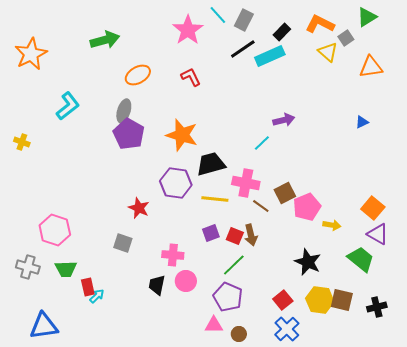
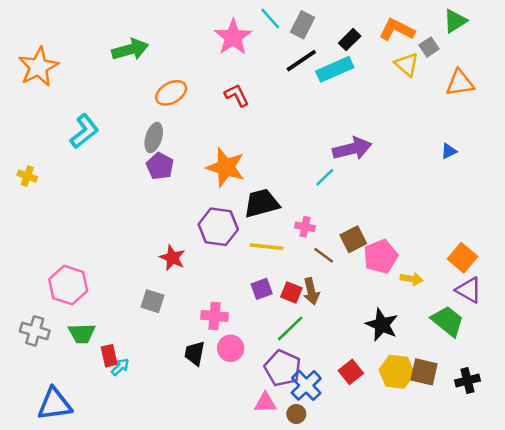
purple arrow: (284, 120) -> (352, 149), size x1.4
purple pentagon: (129, 134) -> (160, 166), size x0.7
pink cross: (246, 183) -> (305, 227), size x0.6
blue cross: (287, 329) -> (306, 385), moved

